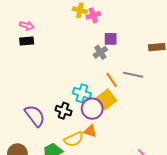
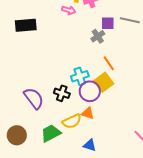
pink arrow: (27, 26) -> (69, 10), moved
black rectangle: (27, 41) -> (26, 25), size x1.5
gray line: (133, 75) -> (130, 20), moved
cyan cross: (82, 93) -> (80, 76), turned -36

